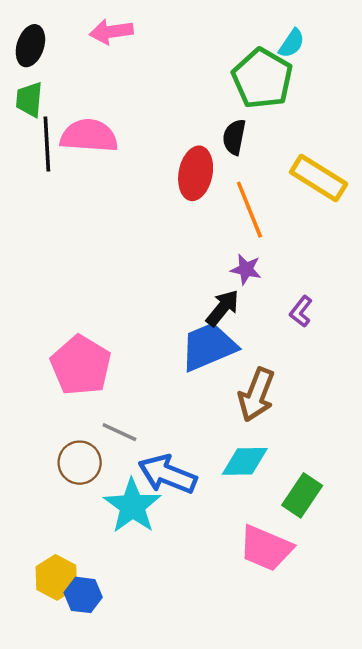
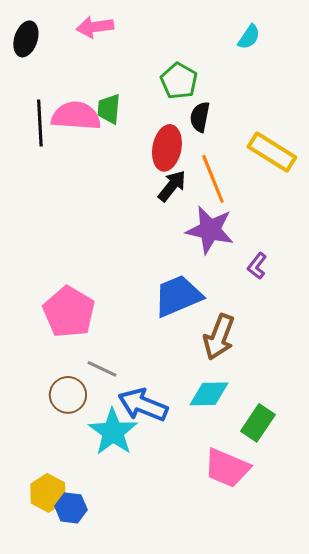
green pentagon: (262, 78) -> (179, 81), moved, size x0.7
green trapezoid: (29, 100) -> (109, 109), moved
purple star: (246, 269) -> (210, 230), size x1.8
black arrow: (223, 308) -> (172, 186), moved

